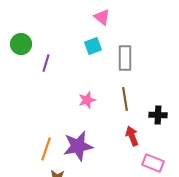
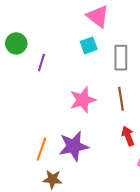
pink triangle: (102, 17) -> (98, 16), size x1.4
pink star: (87, 100) -> (83, 100), size x1.5

